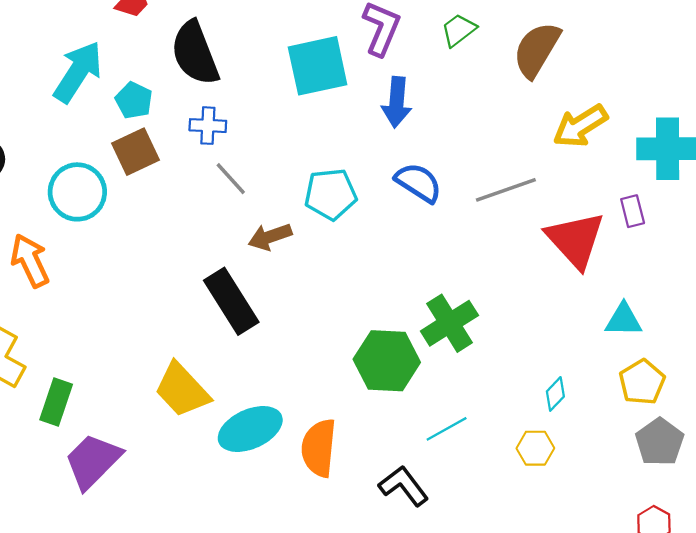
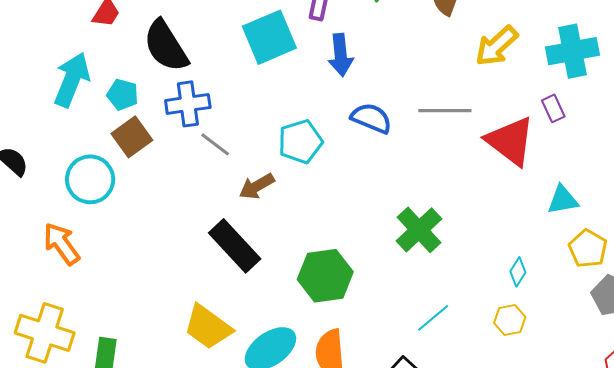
blue cross: (208, 126) -> (188, 104), size x1.4
gray line: (506, 190) -> (445, 111), turned 30
green hexagon: (387, 361) -> (325, 276), moved

